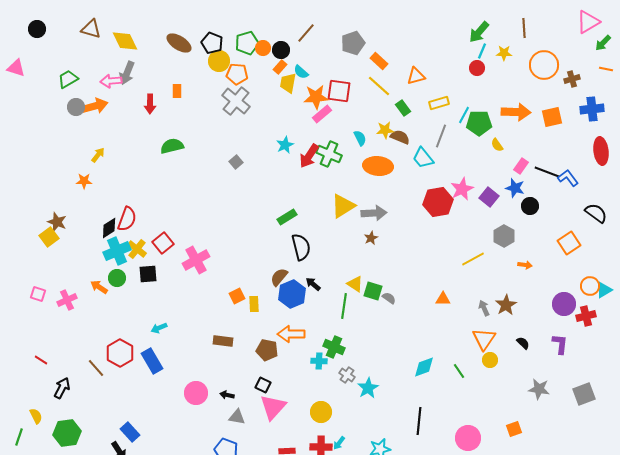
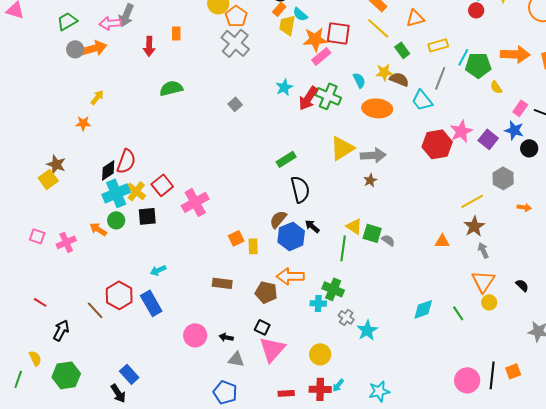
orange pentagon: (237, 74) -> (236, 16), turned 30
brown star: (506, 305) -> (474, 226), moved
black line: (419, 421) -> (492, 375), moved

